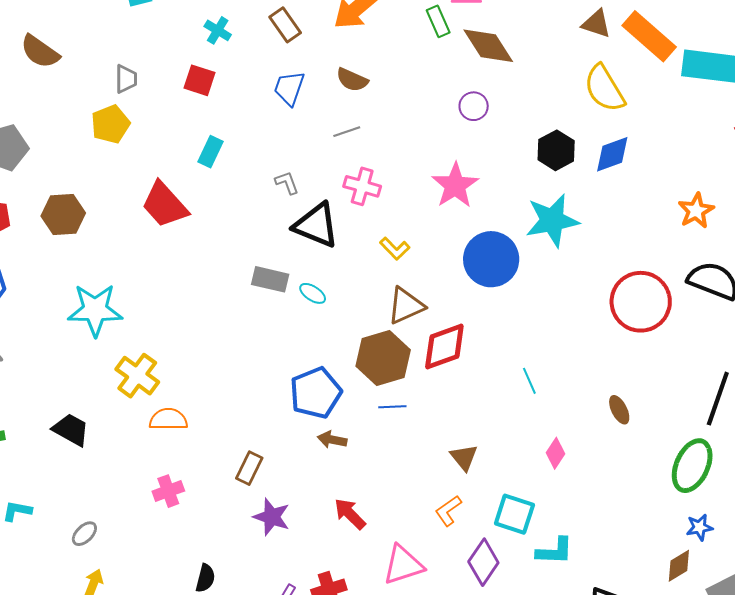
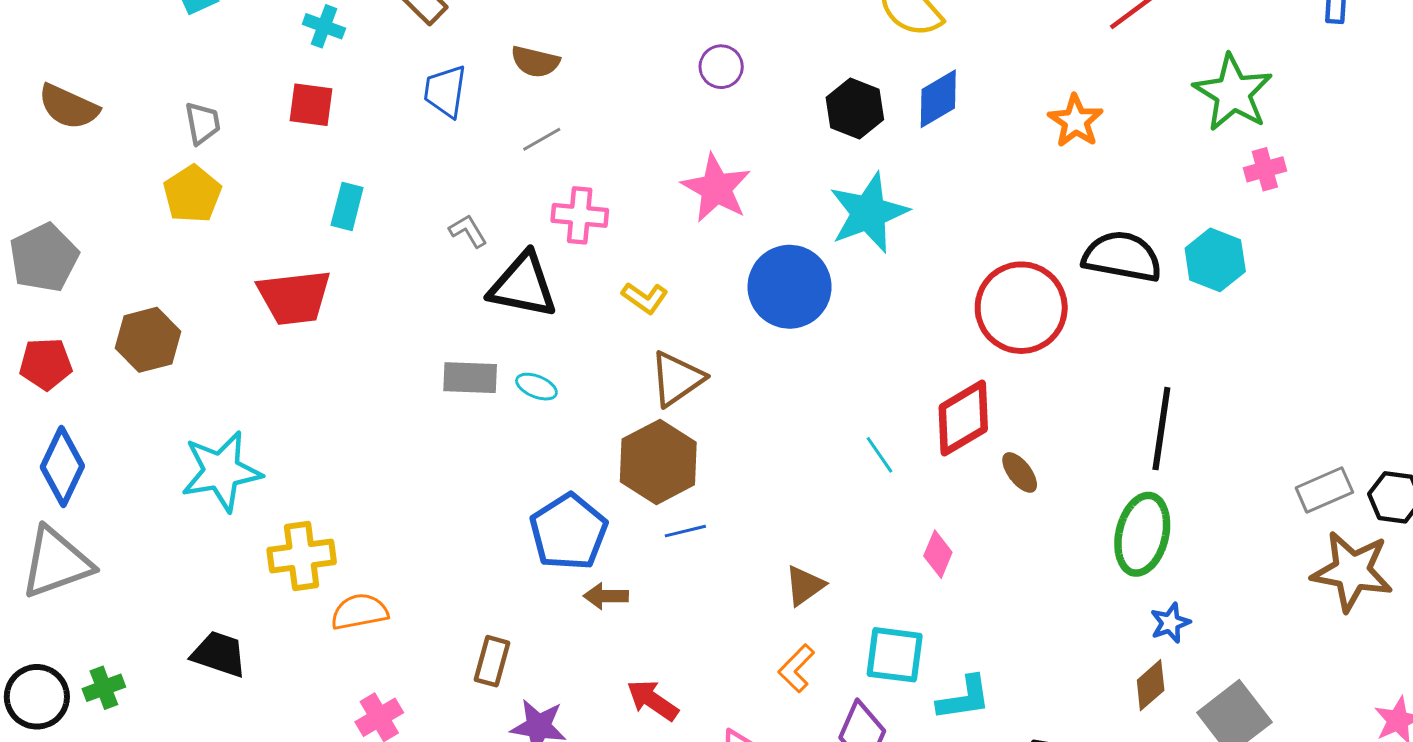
red trapezoid: (165, 205) -> (294, 297), turned -44
orange star: (696, 211) -> (1076, 121), moved
red diamond: (444, 347) -> (963, 418), moved
yellow cross: (137, 376) -> (302, 556), turned -33
brown triangle: (464, 457) -> (805, 586), turned 44

